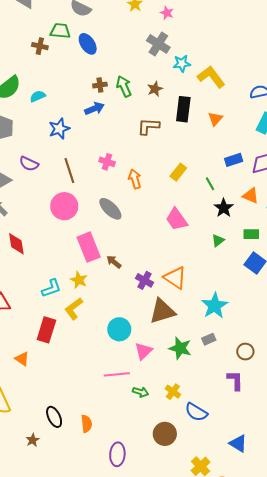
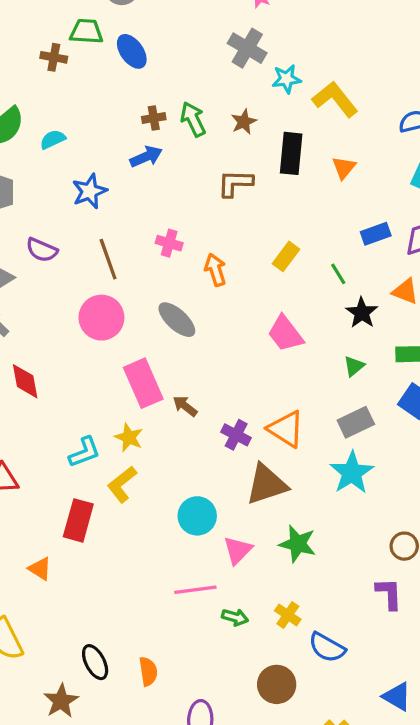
gray rectangle: (209, 339) -> (356, 422), moved, size x1.5
brown star: (33, 440) -> (61, 701), size x1.5

